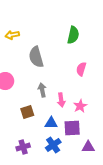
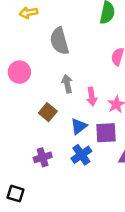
brown square: (27, 112) -> (48, 112), turned -32
blue triangle: (51, 123) -> (79, 126), turned -40

